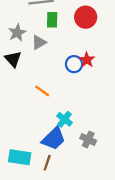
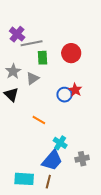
gray cross: (88, 139) -> (82, 159), turned -32

